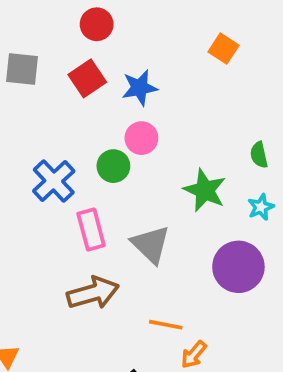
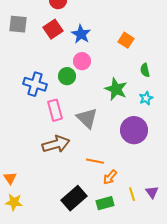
orange square: (224, 49) -> (126, 40), moved
blue star: (140, 88) -> (81, 34), turned -30
blue cross: (54, 181) -> (35, 84), turned -30

